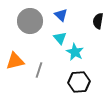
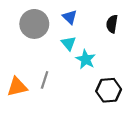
orange triangle: (15, 61) -> (17, 87), moved
black hexagon: (79, 82) -> (109, 90), moved

